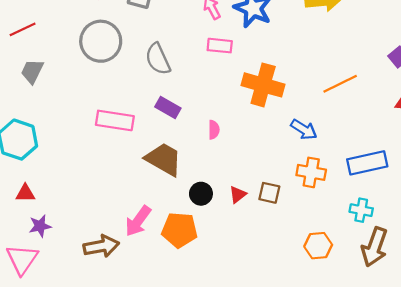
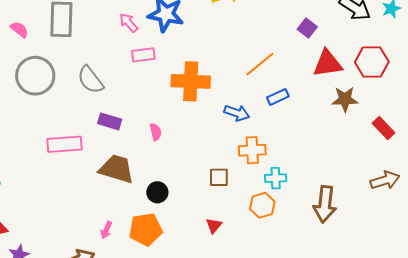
blue rectangle: (367, 163) -> (278, 97), moved, size x0.6
red triangle: (238, 195) -> (214, 226), moved
cyan cross: (361, 210) -> (276, 178), moved
pink arrow: (138, 221) -> (106, 230), size x0.6
orange hexagon: (318, 246) -> (262, 205), moved

